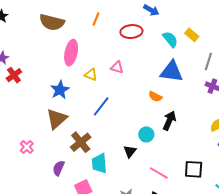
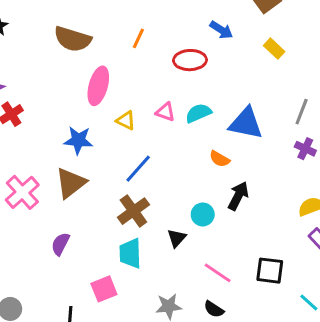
yellow rectangle: (192, 35) -> (274, 49), moved
cyan semicircle: (170, 39) -> (198, 113), moved, turned -78
blue star: (60, 90) -> (78, 140), turned 30
brown cross: (81, 142) -> (133, 211), moved
pink cross: (27, 147) -> (22, 192), moved, size x1.6
purple semicircle: (59, 168) -> (60, 244), moved

